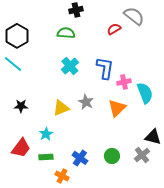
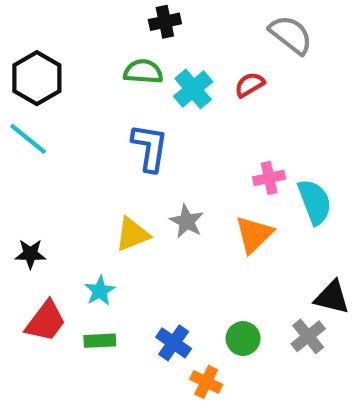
red semicircle: (114, 29) -> (250, 85), moved
cyan cross: (70, 66) -> (193, 89), moved
blue L-shape: (105, 68) -> (150, 148), moved
black star: (21, 106) -> (30, 254), moved
orange cross: (62, 176) -> (206, 382), moved

